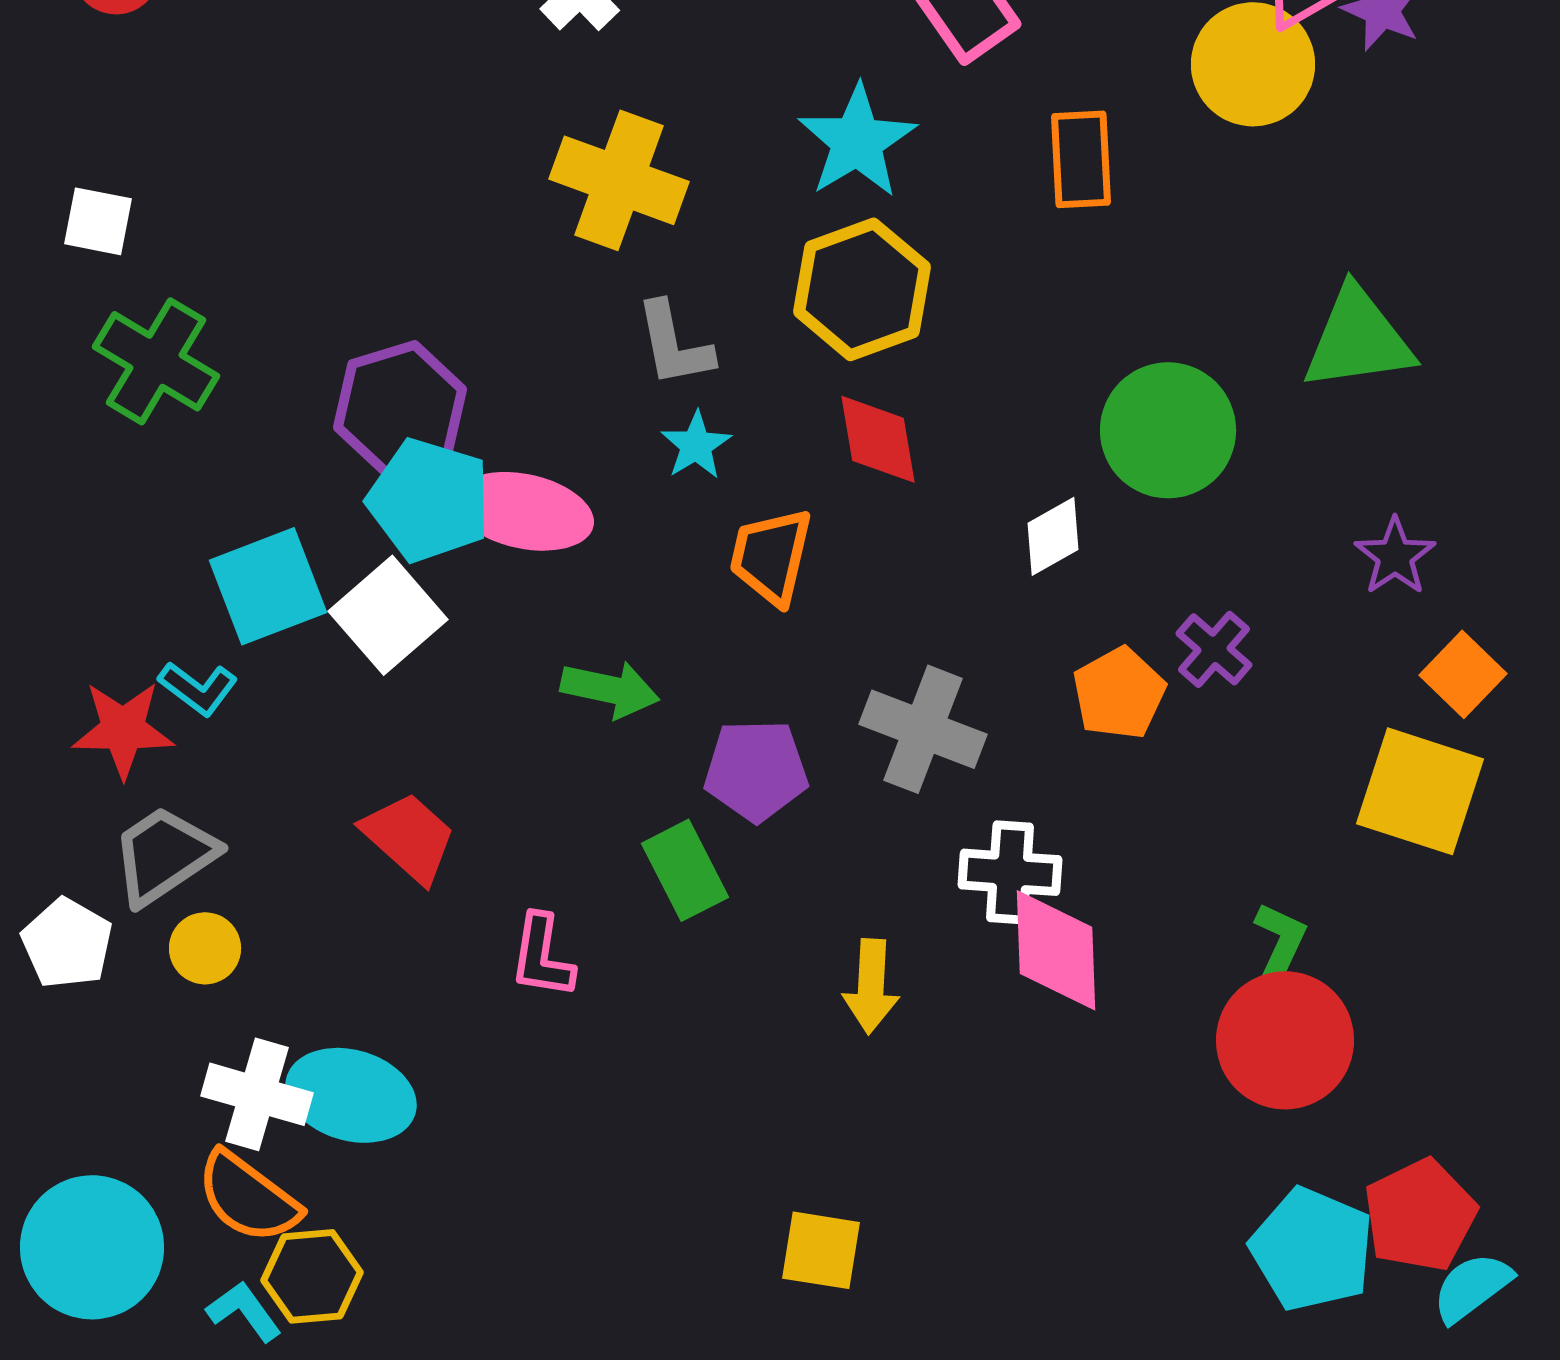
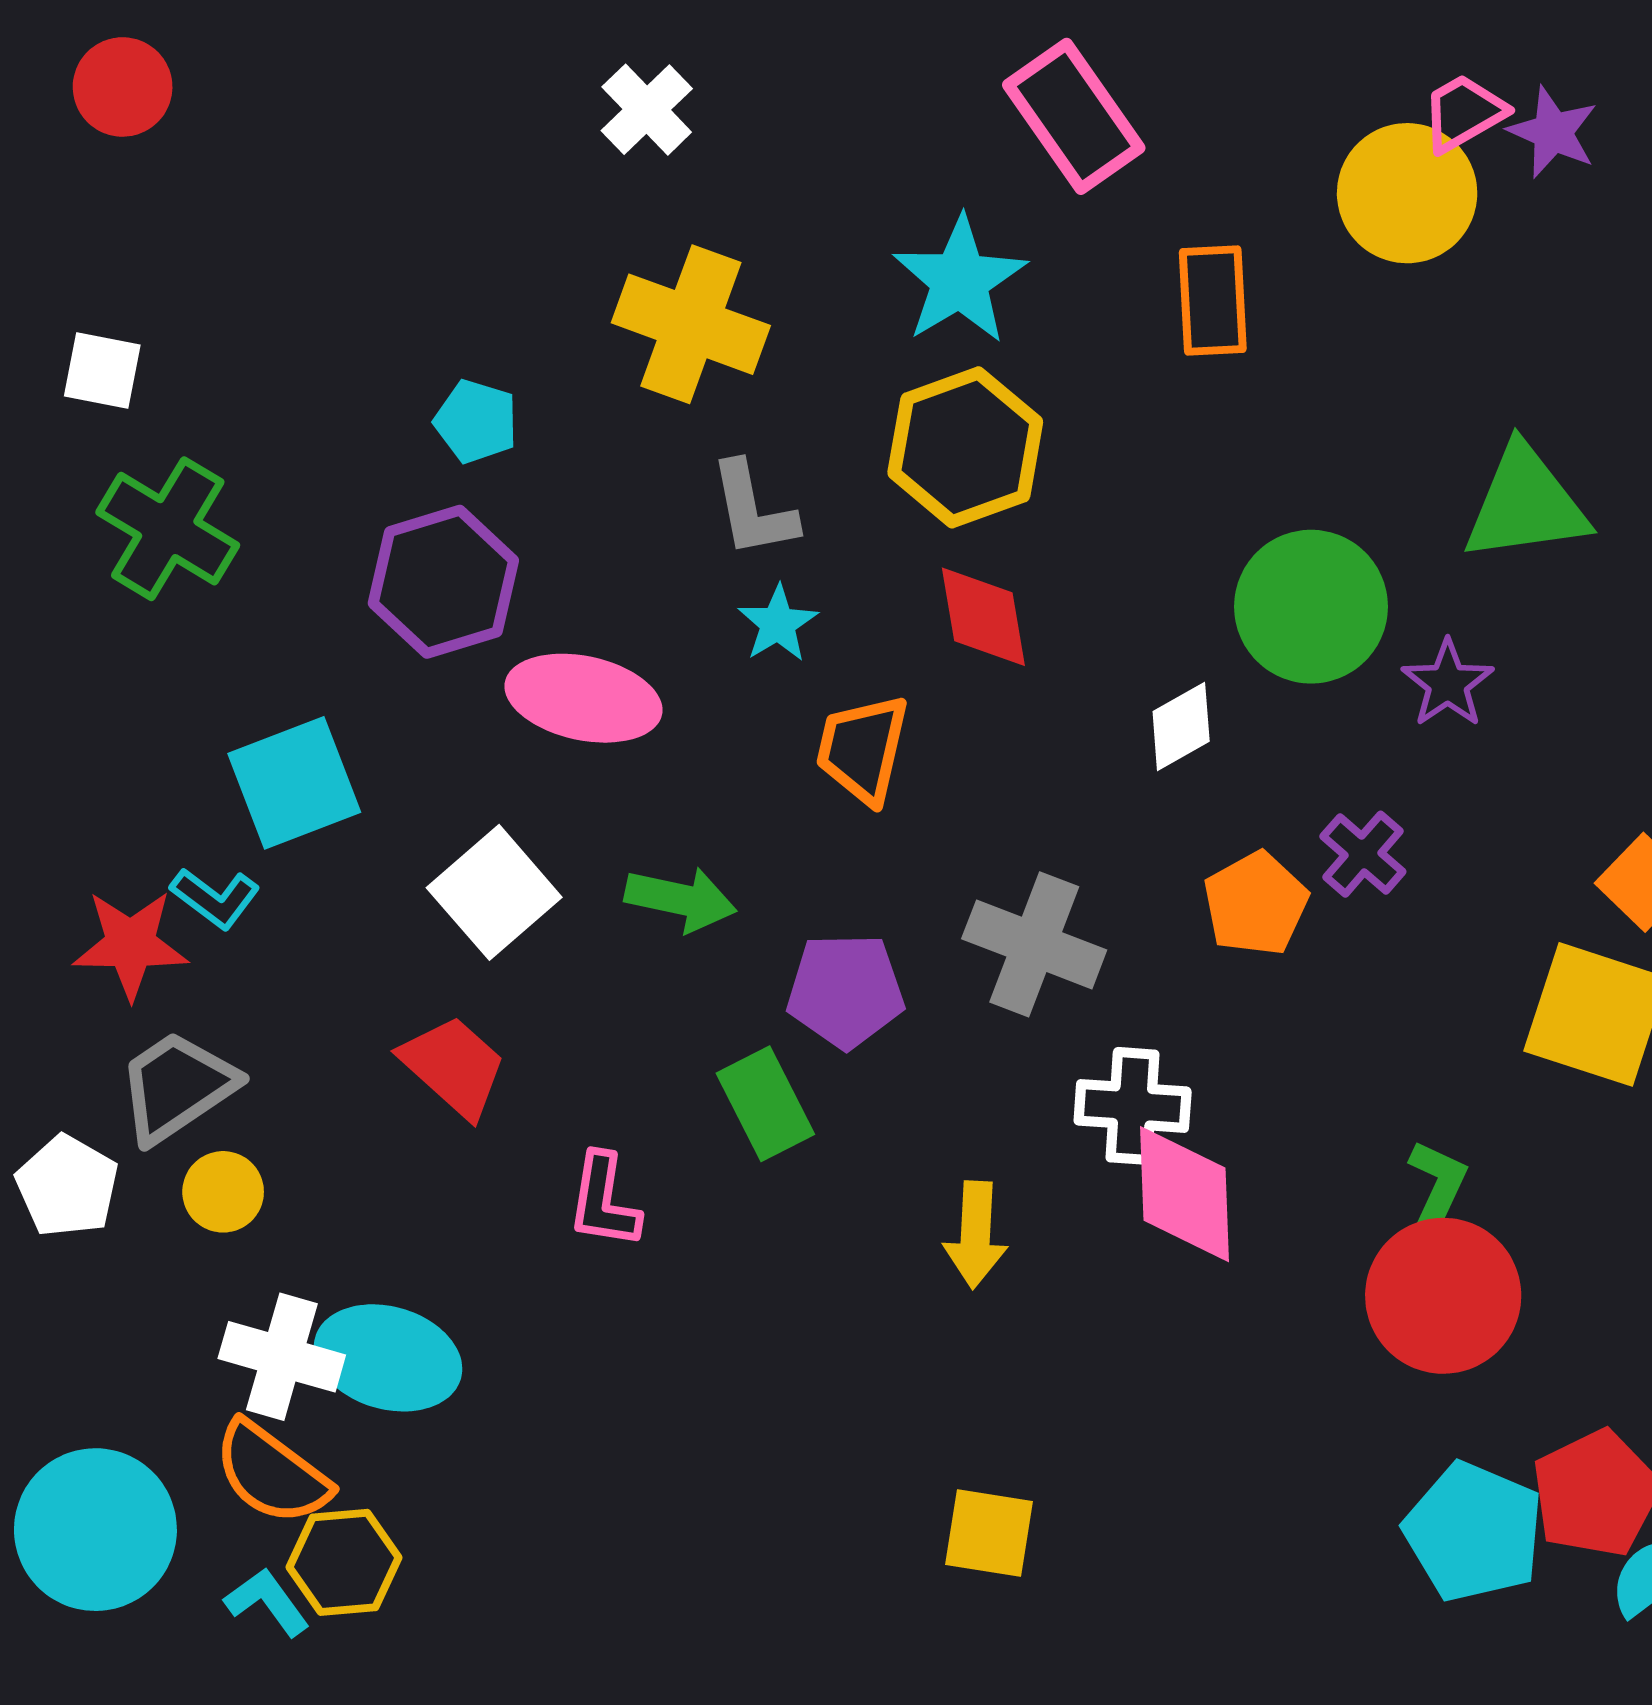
cyan pentagon: (429, 500) -> (476, 421), moved, size x0.6
purple star: (1395, 556) -> (1448, 683), moved
white square: (388, 615) -> (494, 892), moved
yellow square: (821, 1250) -> (989, 1533), moved

